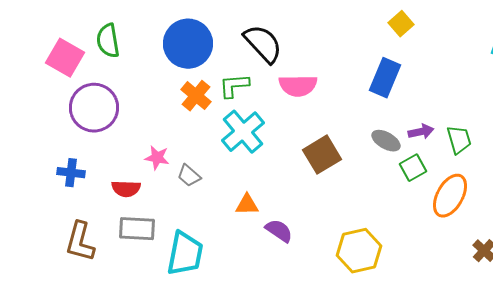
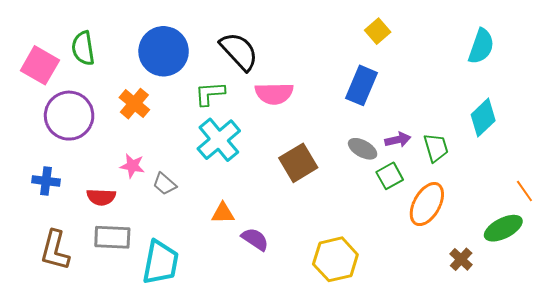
orange cross: (196, 96) -> (134, 104), moved

